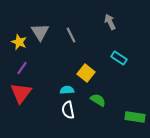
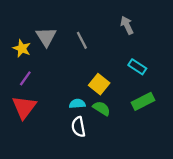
green semicircle: (98, 100) -> (102, 108), moved
green rectangle: (135, 117) -> (143, 101), moved, turned -36

